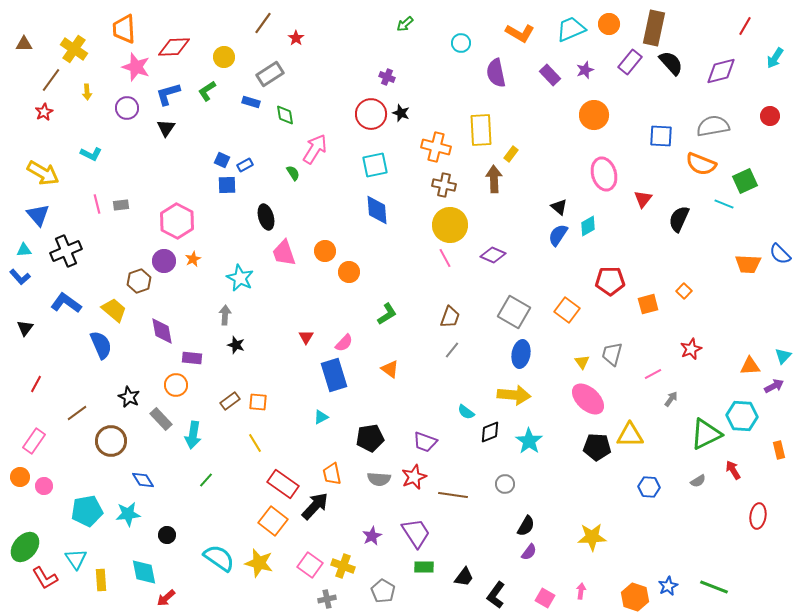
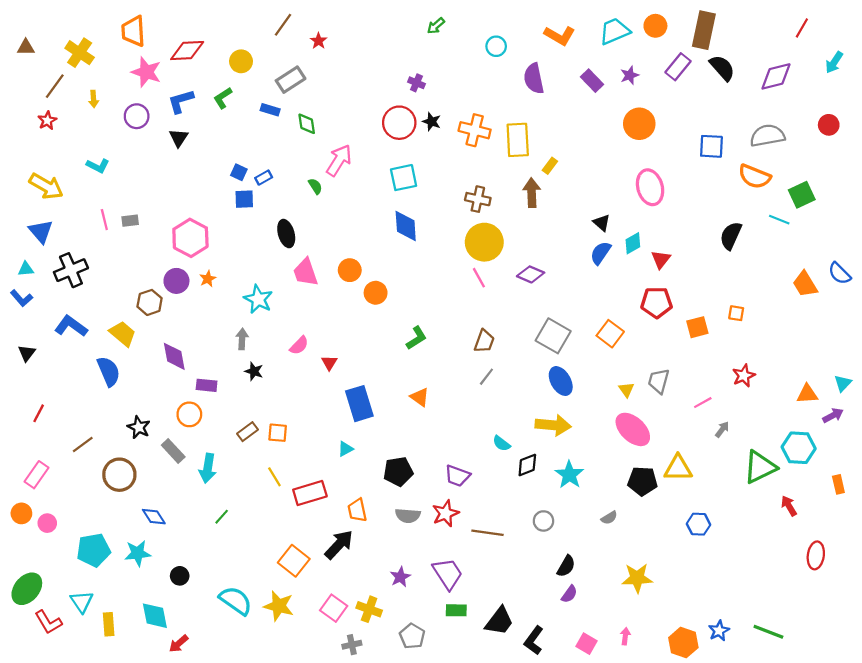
orange cross: (436, 147) -> (475, 130), moved
red triangle: (643, 199) -> (661, 259), moved
orange trapezoid: (748, 264) -> (805, 284), turned 56
orange square: (684, 291) -> (736, 313), turned -35
pink semicircle: (344, 343) -> (299, 345), moved
blue ellipse: (521, 354) -> (561, 381), turned -40
gray semicircle: (698, 481) -> (609, 518), moved
red rectangle: (283, 484) -> (310, 493), moved, turned -52
black trapezoid: (464, 577) -> (499, 621), size x1.4

